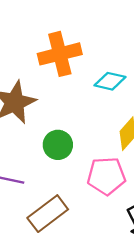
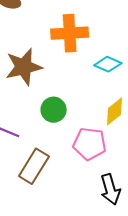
brown rectangle: (48, 214) -> (34, 166), turned -32

